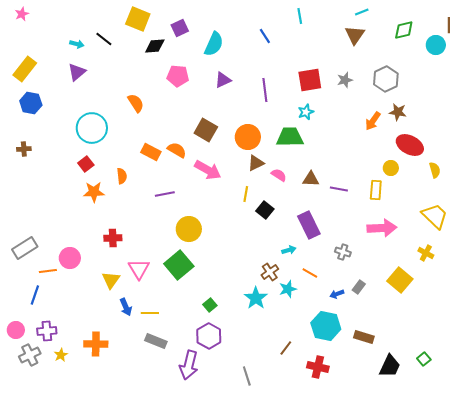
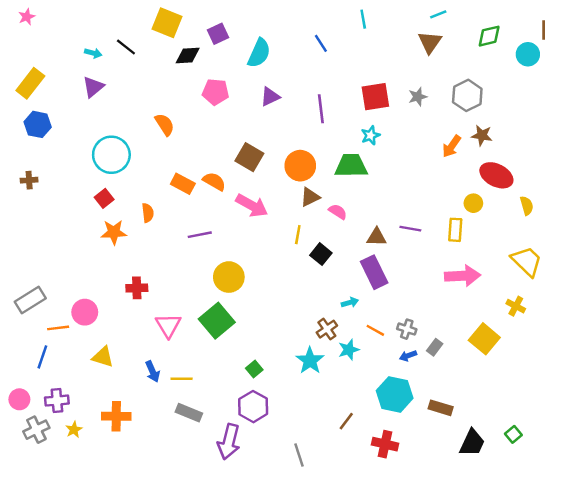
brown triangle: (311, 179) -> (377, 237), moved
gray cross: (343, 252) -> (407, 329), moved
yellow triangle: (111, 280) -> (103, 357), moved, turned -48

